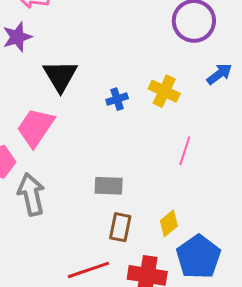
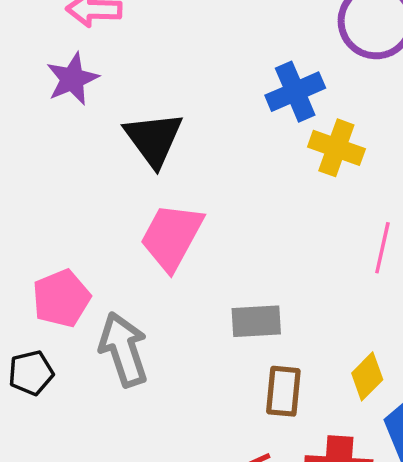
blue cross: (117, 99) -> (295, 92), moved, size x1.5
pink trapezoid: (36, 127) -> (172, 237), moved

